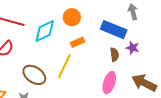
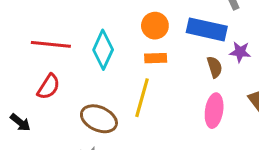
orange circle: (72, 17) -> (155, 26), moved
cyan diamond: (45, 31) -> (103, 50), turned -30
orange rectangle: (78, 42) -> (156, 58), turned 32

